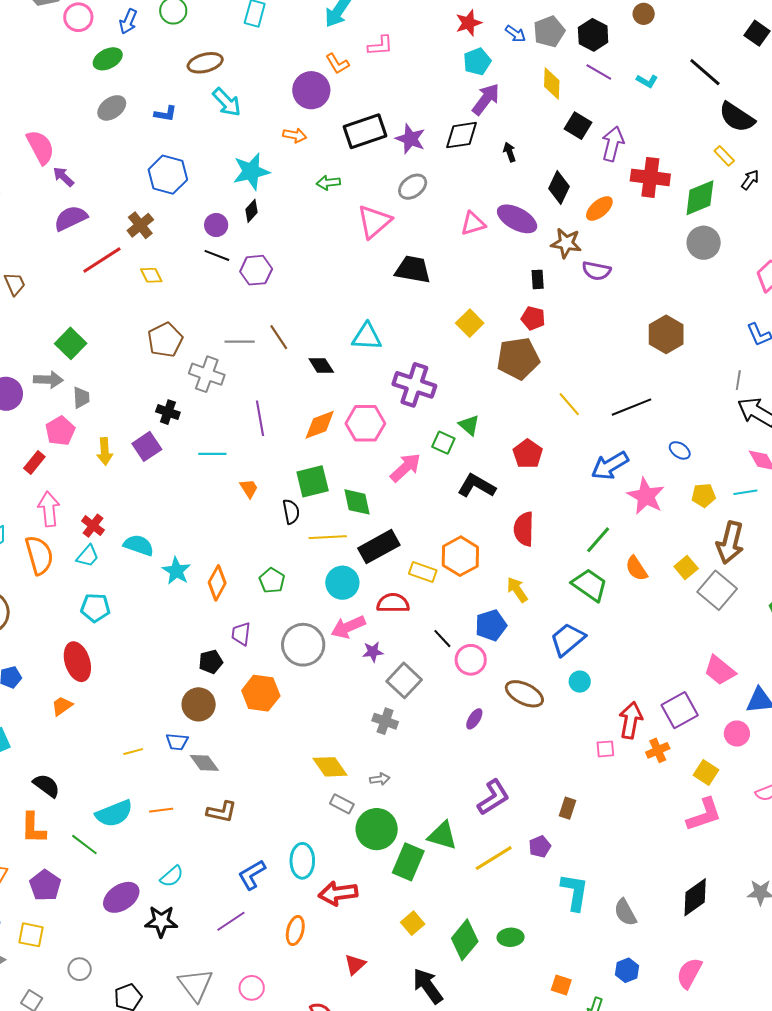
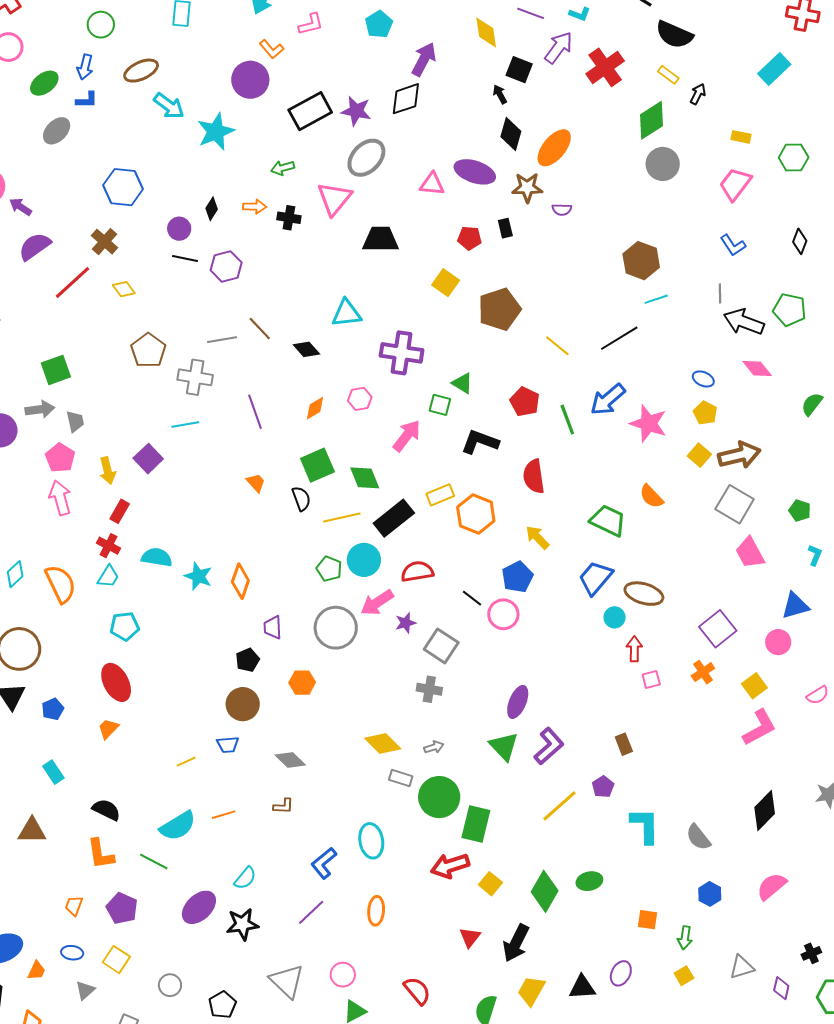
blue arrow: (128, 21) -> (85, 67), moved
cyan pentagon: (477, 62) -> (379, 24), moved
blue L-shape: (165, 114) -> (87, 100), moved
orange arrow: (295, 135) -> (255, 207), moved
purple arrow: (613, 144) -> (559, 48), moved, turned 32
black arrow: (510, 152) -> (500, 94), moved
cyan star: (251, 171) -> (216, 132), moved
red cross: (650, 177) -> (605, 67), moved, turned -33
gray ellipse: (413, 187) -> (366, 158), size x1.4
orange ellipse: (599, 209) -> (554, 148), size x1.4
pink triangle: (473, 224) -> (432, 184), turned 32
purple semicircle: (596, 271) -> (562, 210), size x0.7
red pentagon: (533, 318) -> (470, 238), moved
green square: (71, 343) -> (56, 370), turned 36
black cross: (168, 412) -> (289, 218), moved
pink hexagon: (365, 423) -> (360, 399), size x0.6
orange diamond: (320, 425) -> (315, 408), size x0.7
blue ellipse: (680, 450) -> (703, 379), moved
cyan line: (212, 454) -> (185, 425), moved
red rectangle: (34, 463) -> (120, 511), moved
cyan line: (745, 492) -> (656, 299), moved
yellow pentagon: (704, 495) -> (705, 413), turned -30
pink arrow: (49, 509) -> (60, 498), moved
green line: (598, 540) -> (567, 420), moved, turned -52
brown arrow: (730, 543) -> (739, 455), turned -108
yellow square: (686, 568) -> (699, 455), moved
yellow rectangle: (423, 572) -> (440, 495), moved, turned -32
green pentagon: (272, 581) -> (329, 569), moved
pink trapezoid: (720, 670) -> (750, 553), moved, turned 32
orange hexagon: (261, 693) -> (302, 683), size x0.7
brown ellipse: (524, 694) -> (644, 594), moved
purple ellipse: (474, 719) -> (518, 702), moved, size x1.5
red arrow: (631, 720) -> (634, 649), moved, size x0.7
gray diamond: (204, 763) -> (290, 760), moved
yellow square: (706, 772) -> (754, 686), turned 30
brown rectangle: (568, 808) -> (624, 744), turned -30
brown L-shape: (221, 812) -> (283, 806), size x0.7
green triangle: (442, 836) -> (504, 746), moved, turned 40
red arrow: (338, 893) -> (450, 866), moved
yellow square: (31, 935) -> (116, 960), turned 32
red triangle: (355, 964) -> (470, 937), moved
pink semicircle: (689, 973) -> (772, 886), turned 32
black arrow: (428, 986) -> (516, 943), turned -108

